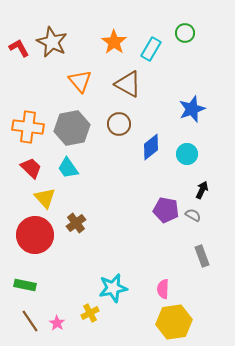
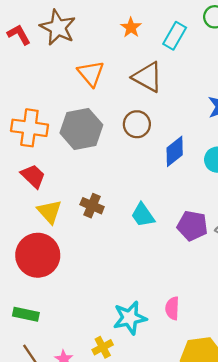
orange star: (114, 42) -> (131, 27), size x0.7
cyan trapezoid: (68, 168) -> (143, 215), moved
brown cross: (76, 223) -> (92, 206), moved, turned -30
pink semicircle: (163, 289) -> (172, 308), moved

